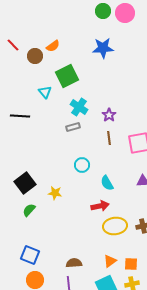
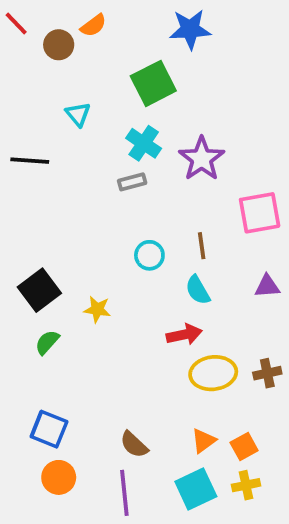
green square: (67, 76) -> (153, 83), moved
purple star: (109, 115) -> (202, 159), size x1.6
brown line: (109, 138) -> (202, 246), moved
brown semicircle: (74, 263) -> (134, 445), turned -133
orange square: (131, 264) -> (244, 447), turned -32

